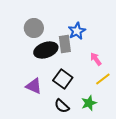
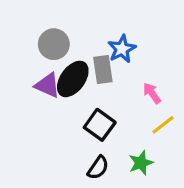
black ellipse: (46, 50) -> (73, 79), turned -35
purple triangle: (34, 86) -> (47, 85), moved
black semicircle: (62, 106) -> (98, 168), turned -98

